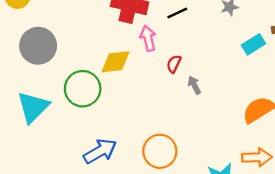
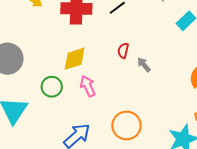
pink arrow: (148, 38) -> (88, 86), moved
green circle: (83, 89) -> (52, 87), size x0.7

